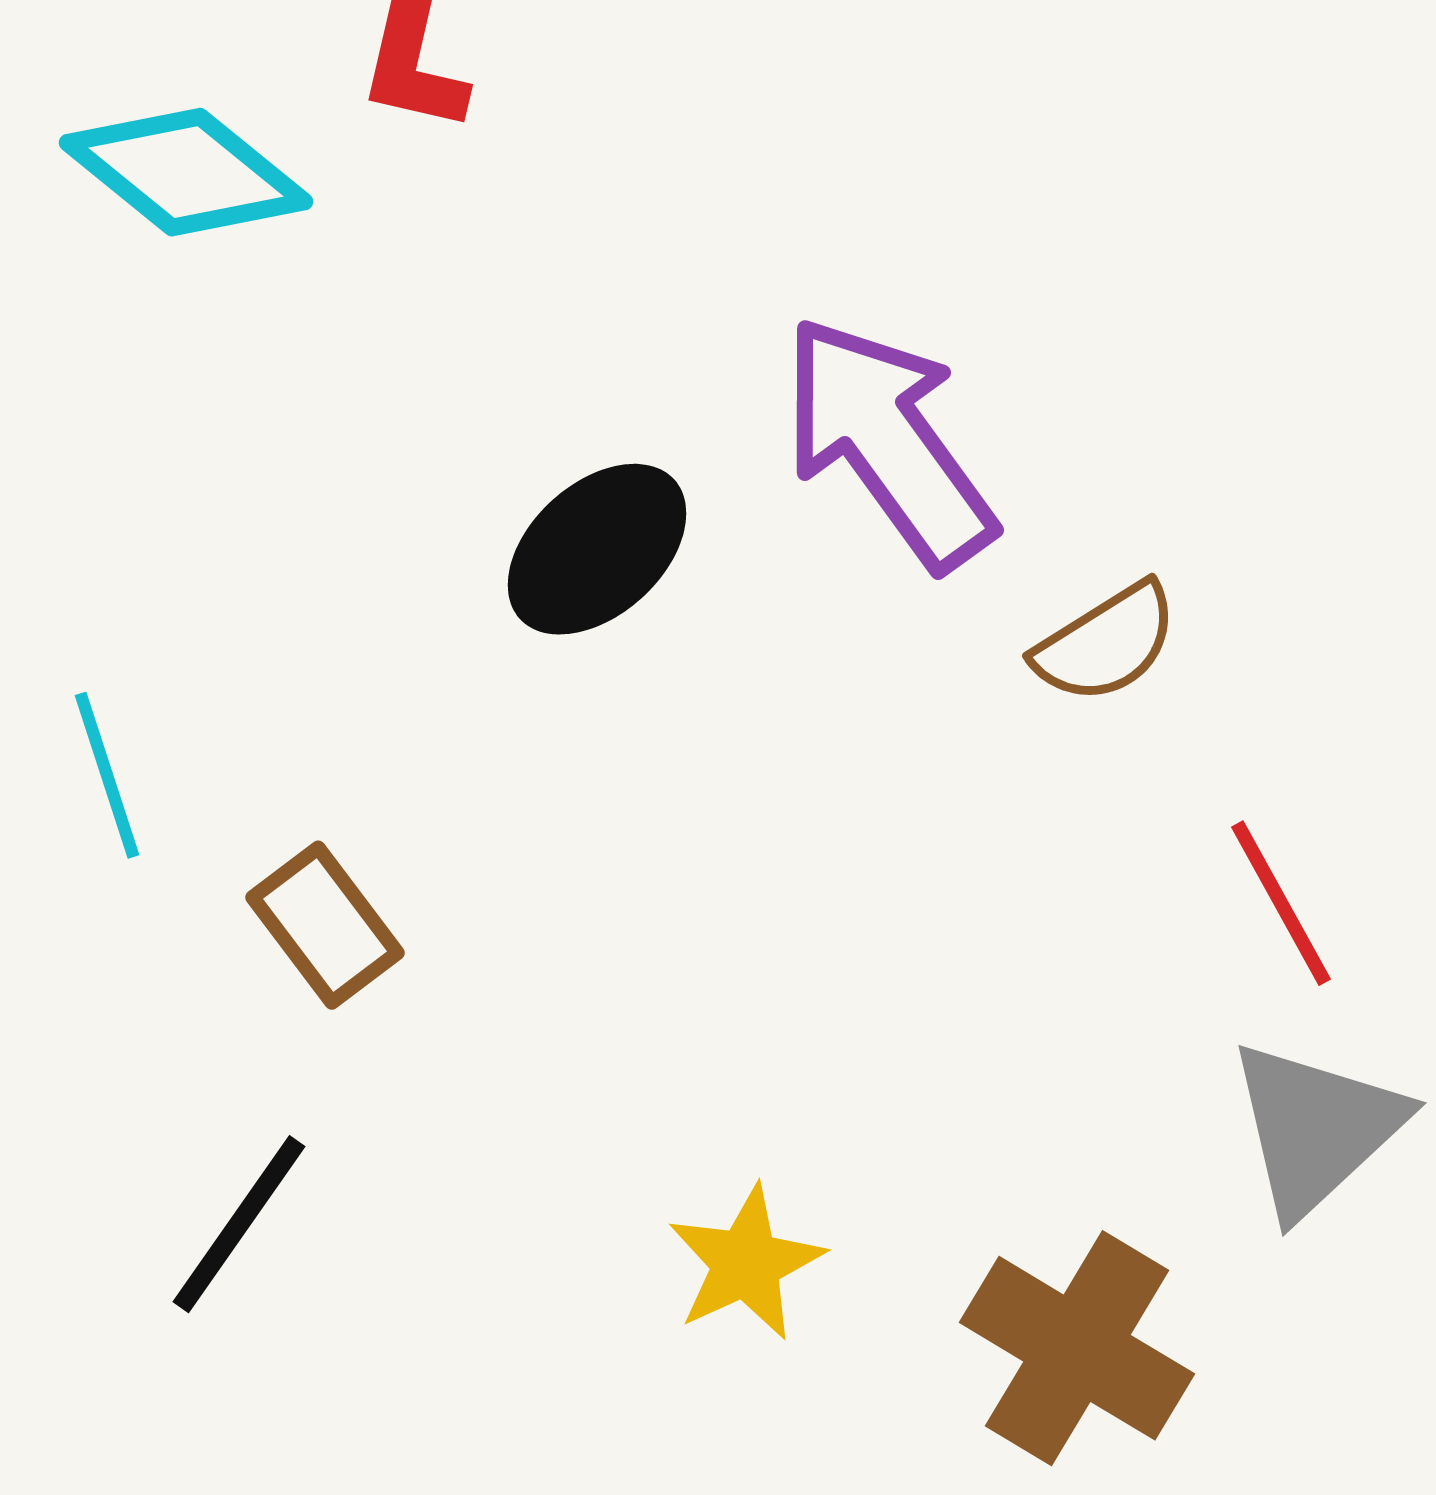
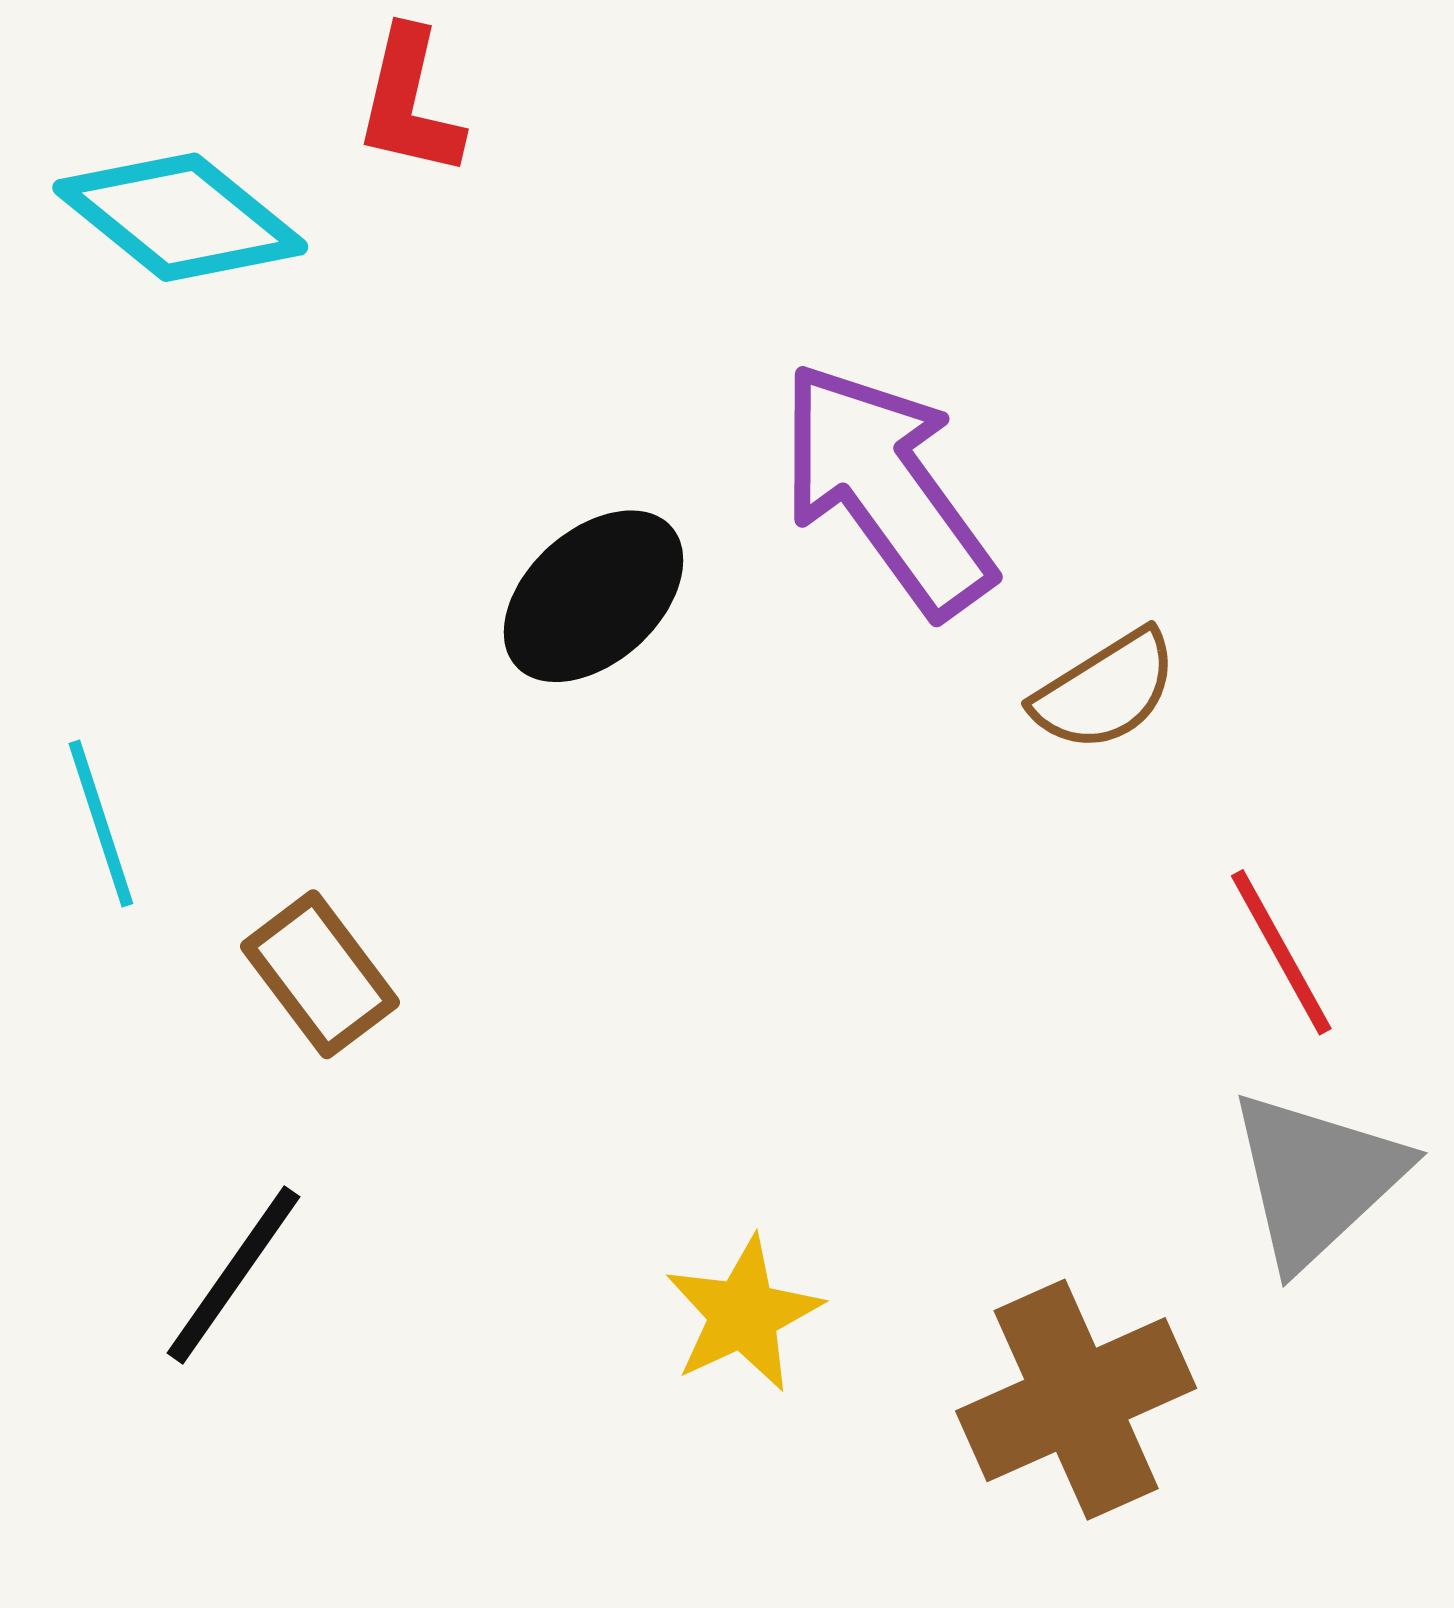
brown cross: (1077, 1348) -> (1076, 1400), turned 35

